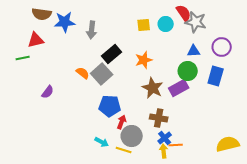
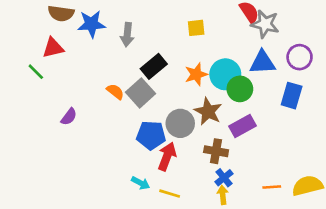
cyan circle: (166, 24) -> (225, 74), moved, size x1.5
blue triangle: (194, 51) -> (262, 62), size x1.5
green line: (23, 58) -> (36, 72), turned 56
green circle: (188, 71) -> (240, 89), moved
purple rectangle: (179, 88) -> (243, 126), moved
red arrow: (122, 122) -> (167, 157), size x1.5
gray circle: (132, 136) -> (180, 123), moved
orange line: (176, 145) -> (272, 187), moved

